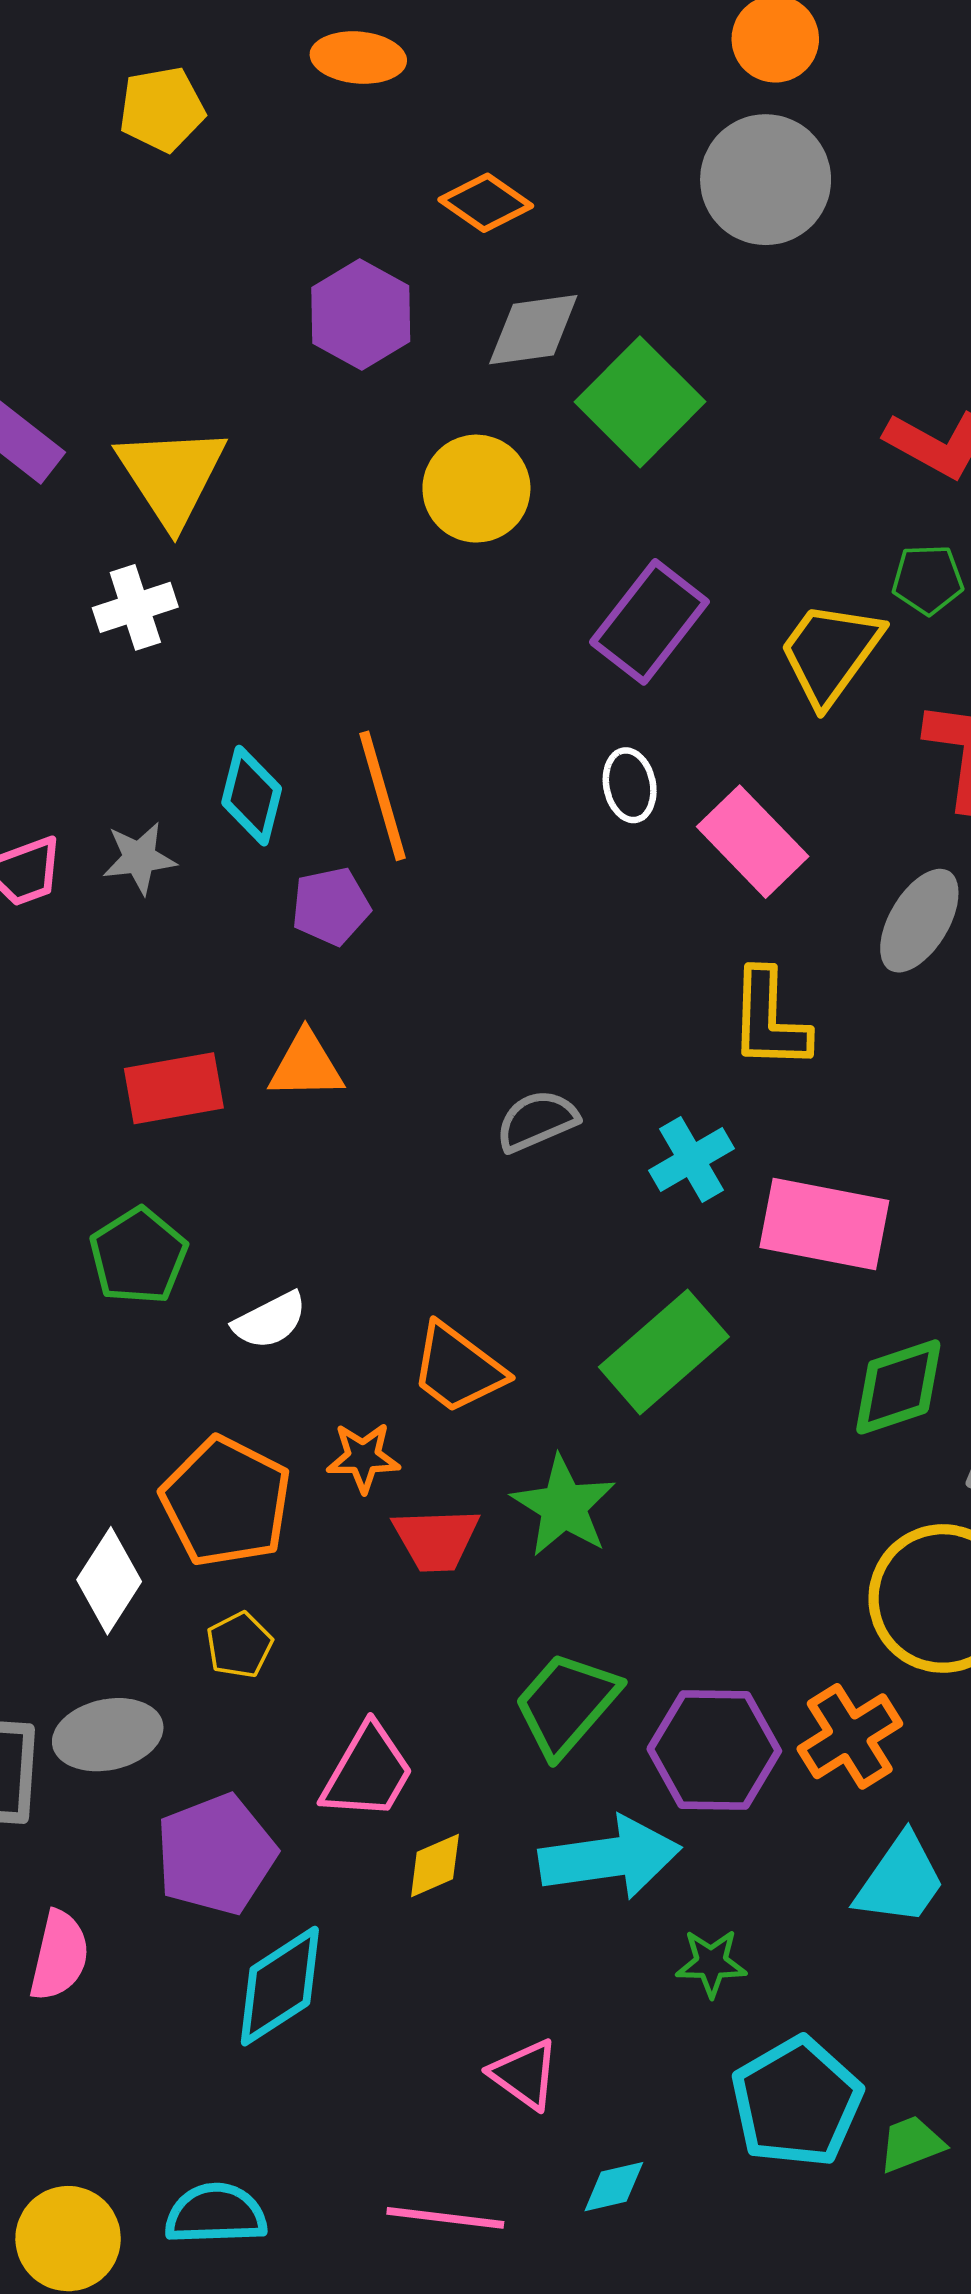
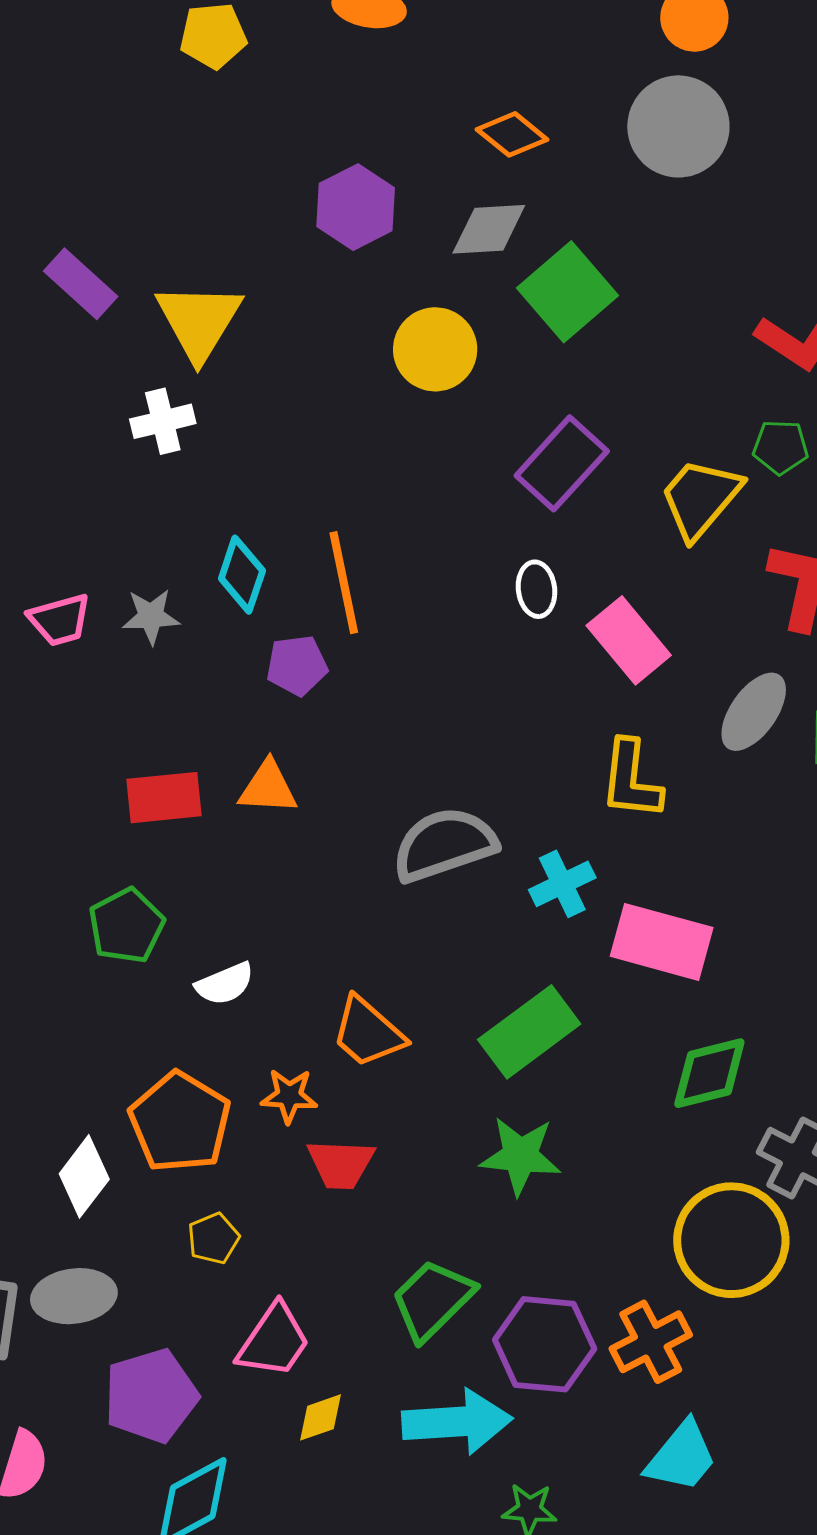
orange diamond: (486, 203) -> (512, 134), moved
gray semicircle: (537, 1121) -> (444, 845), size x1.6
green star: (564, 1506) -> (520, 1156), moved, turned -30
yellow pentagon: (239, 1645) -> (213, 1238), moved

